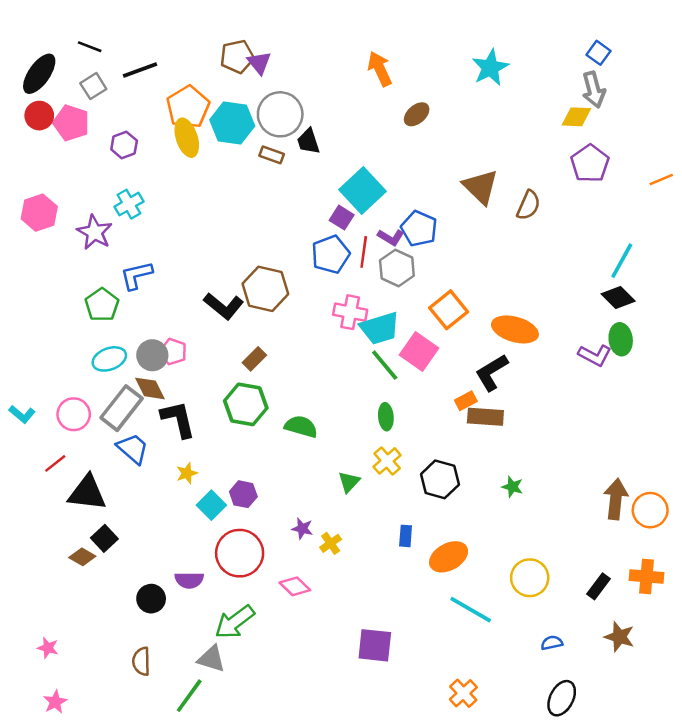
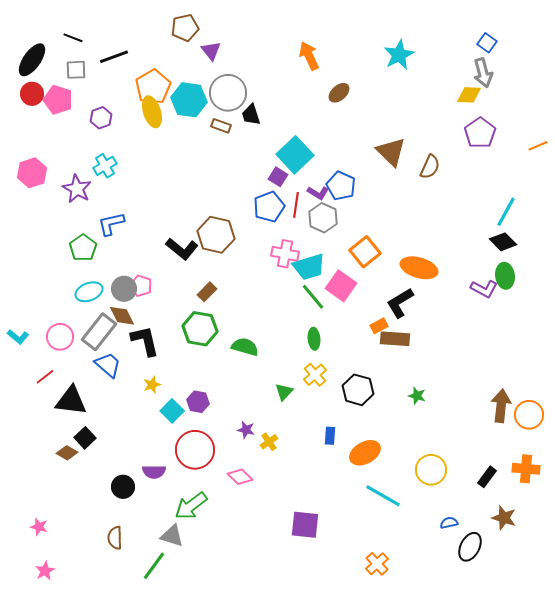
brown pentagon: (237, 57) -> (185, 28), moved
gray square: (93, 86) -> (76, 70), turned 30
black ellipse: (562, 698) -> (470, 547), moved

